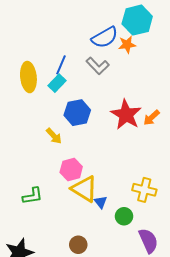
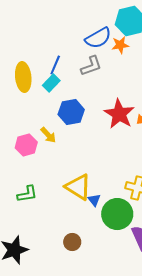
gray L-shape: (98, 66) -> (91, 66), turned -65
pink hexagon: (71, 170) -> (26, 145), moved
green circle: (124, 216) -> (117, 214), size x1.8

